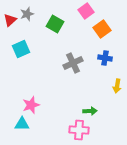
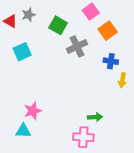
red triangle: (10, 20) -> (11, 21), turned -48
gray cross: (73, 63) -> (77, 46), moved
yellow arrow: (117, 86) -> (122, 80), moved

